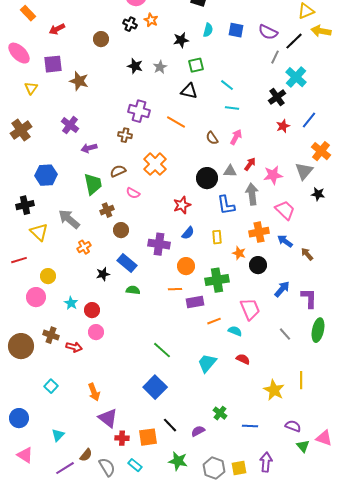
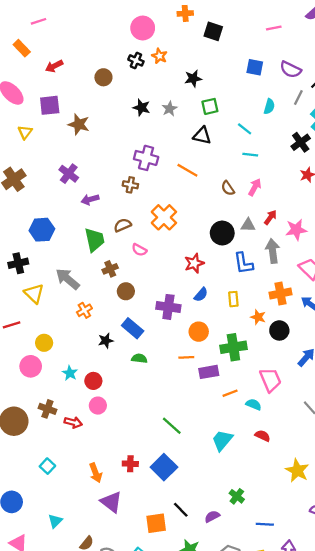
cyan semicircle: (208, 30) -> (269, 106), moved
blue line: (250, 426) -> (265, 524), moved
red cross: (122, 438) -> (130, 464), moved

